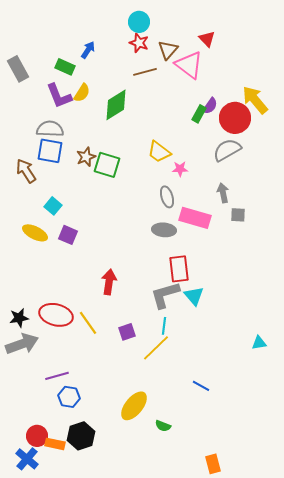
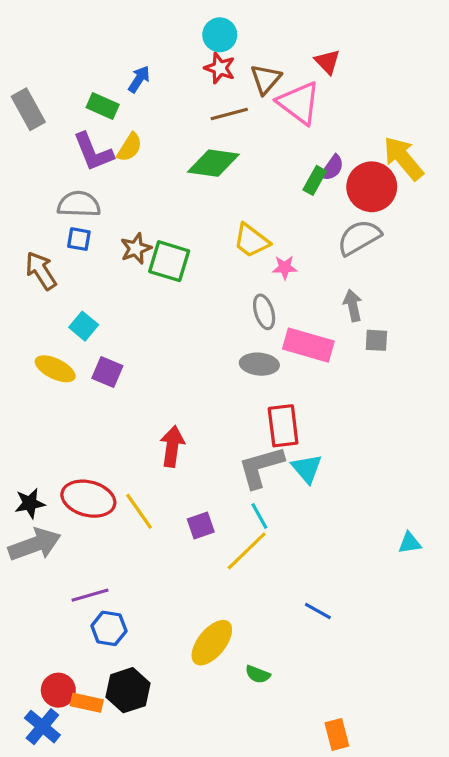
green diamond: (116, 105) -> (213, 163), moved, turned 40
blue square: (50, 151) -> (79, 239), size x0.6
cyan line: (164, 326) -> (259, 516), turned -36

